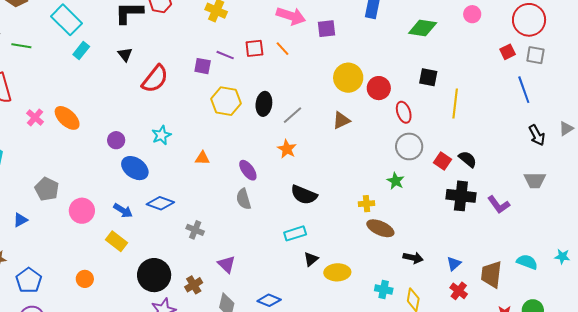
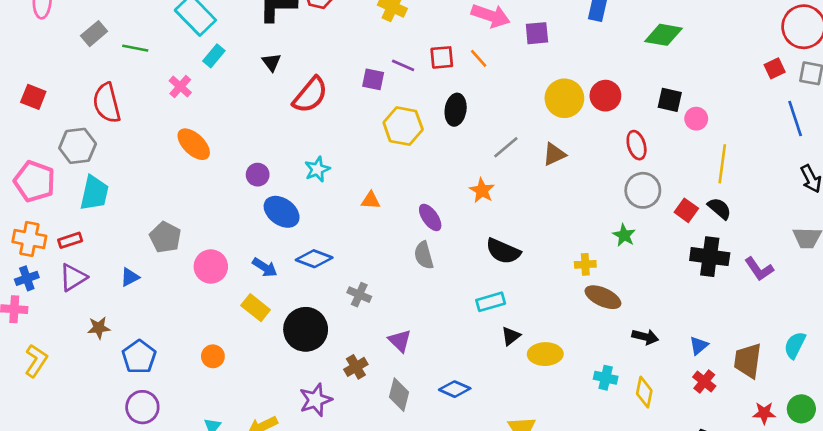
pink circle: (472, 14) -> (696, 119), moved
red circle: (379, 88) -> (605, 96), moved
black ellipse: (264, 104) -> (456, 110), moved
yellow line: (455, 104) -> (722, 164), moved
gray line: (292, 115) -> (506, 147), moved
pink cross: (35, 117) -> (180, 87), moved
cyan semicircle: (527, 262) -> (795, 345), turned -85
black circle: (154, 275) -> (306, 329), moved

